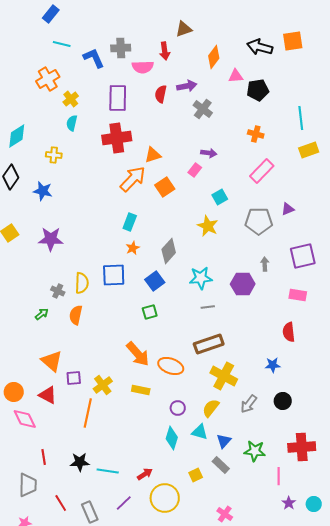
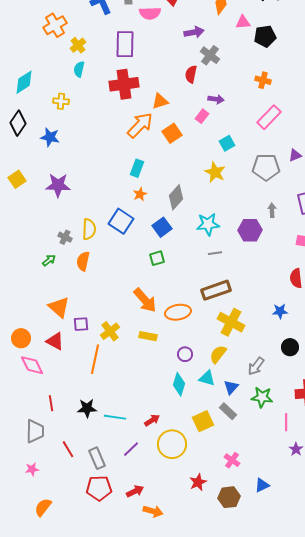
red semicircle: (161, 94) -> (191, 74), moved
blue square: (114, 275) -> (121, 221), turned 35
orange ellipse: (171, 366) -> (178, 312), turned -30
gray arrow: (249, 404) -> (256, 366), moved
yellow square: (196, 475) -> (203, 421), size x1.5

